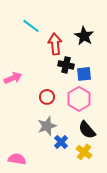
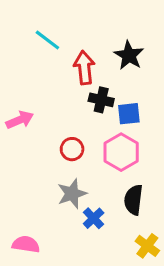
black semicircle: (87, 130) -> (133, 200), turned 48
yellow cross: (84, 152) -> (147, 246), moved

